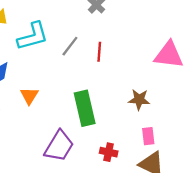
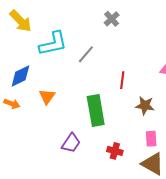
red line: (99, 52) -> (122, 80), moved
purple trapezoid: (59, 146) -> (71, 143), size x0.7

